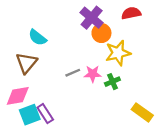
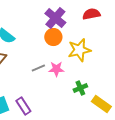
orange circle: (101, 33) -> (53, 37), moved
green cross: (112, 82) -> (80, 88), moved
purple rectangle: (45, 114) -> (23, 106), moved

